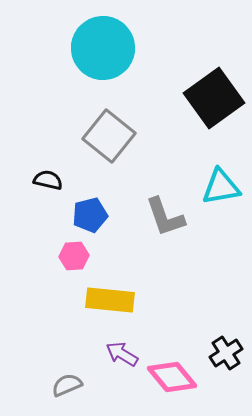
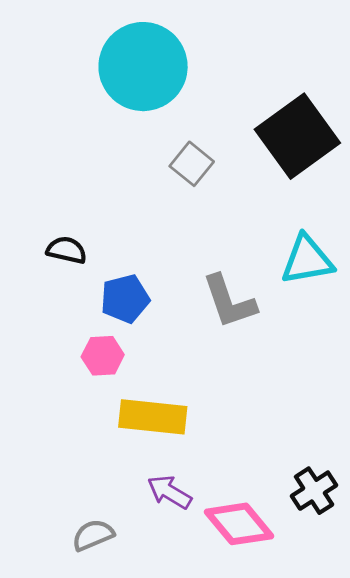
gray square: (109, 136) -> (192, 164), moved, size x0.6

